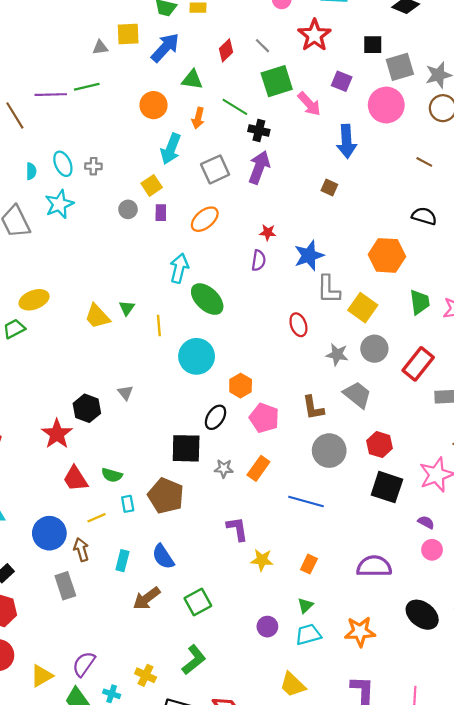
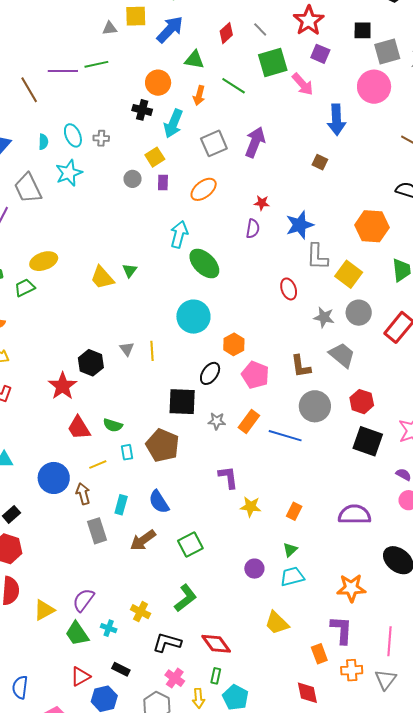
purple square: (342, 81) -> (320, 54), moved
black cross: (259, 131) -> (142, 110), moved
yellow line: (159, 325) -> (152, 351), moved
blue line: (306, 502) -> (285, 436), moved
gray rectangle: (65, 586) -> (97, 531), moved
orange star: (360, 632) -> (351, 588), moved

